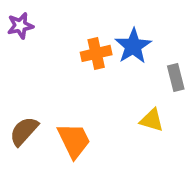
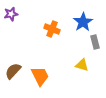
blue star: (133, 46) -> (83, 22), moved
orange cross: (96, 53) -> (52, 29), turned 35

